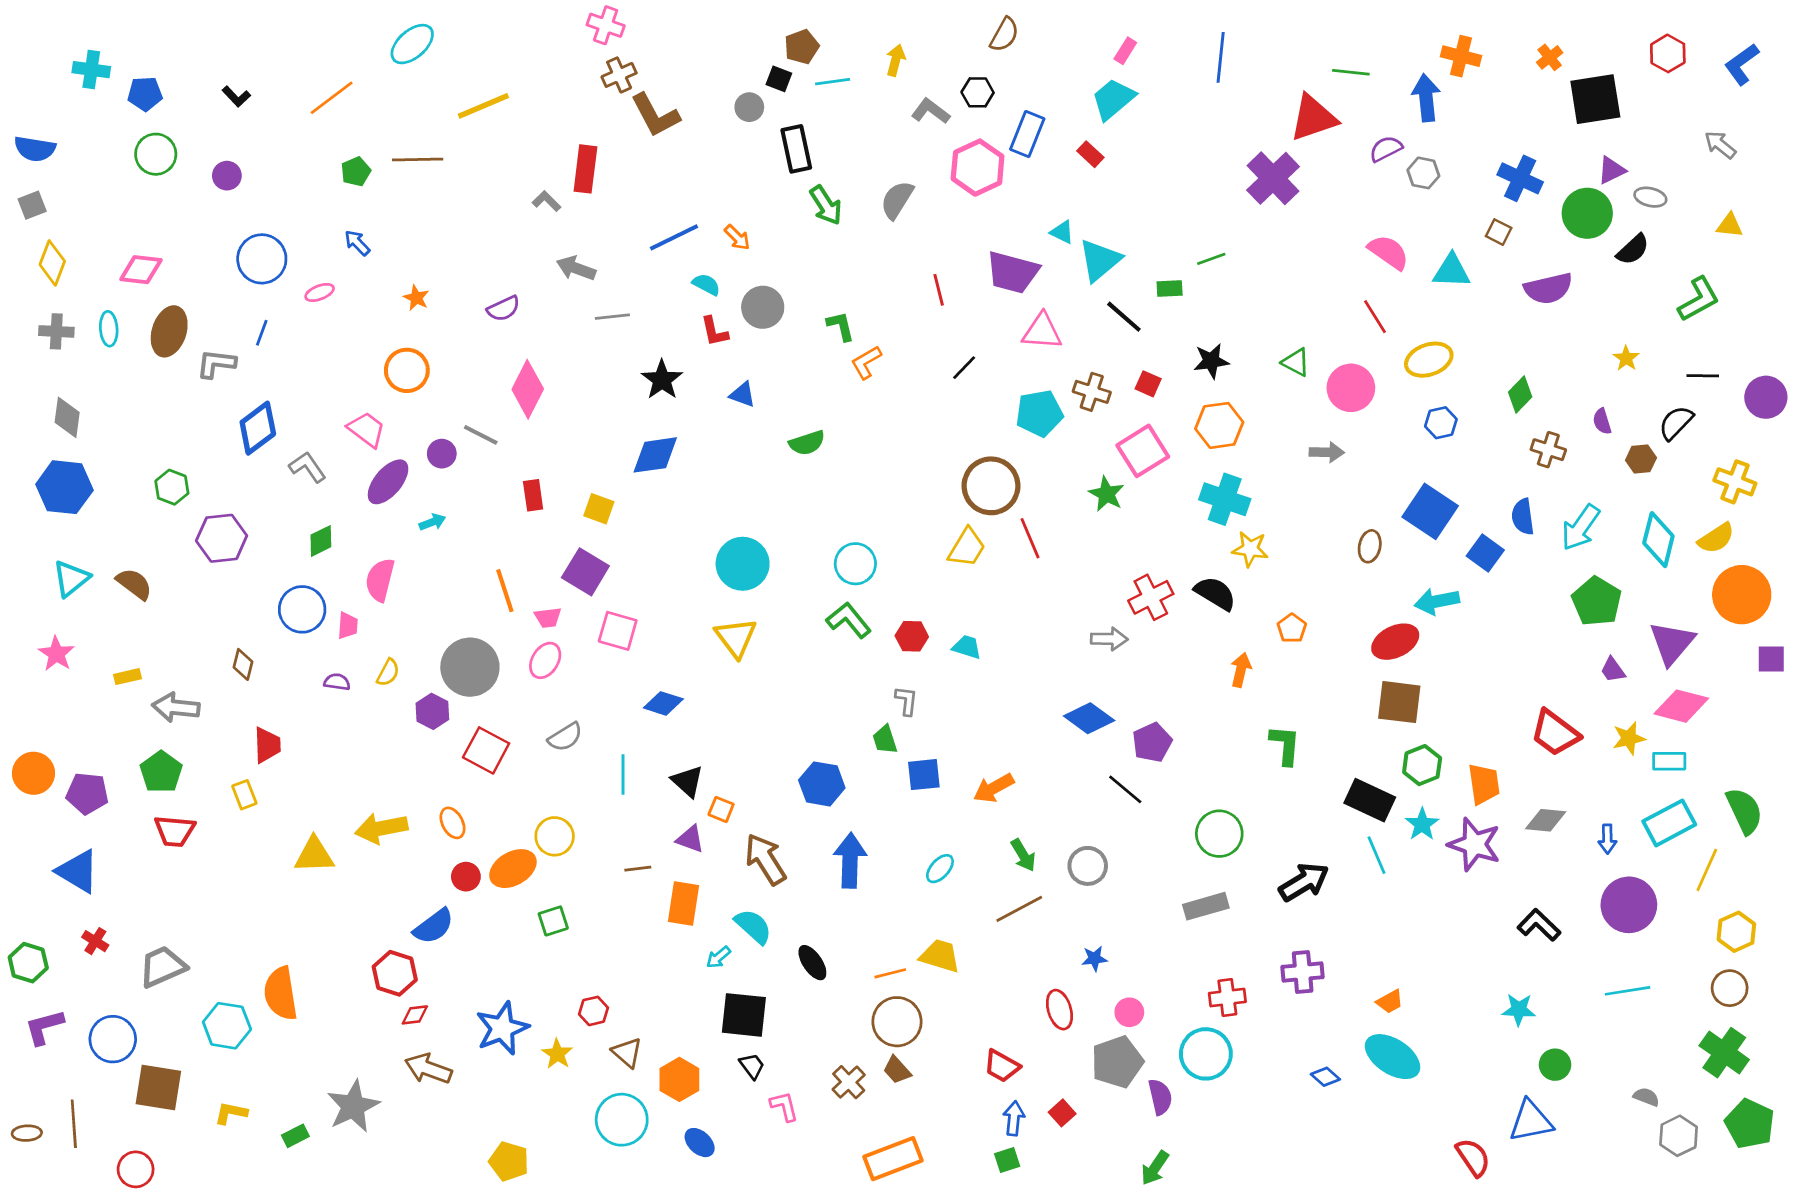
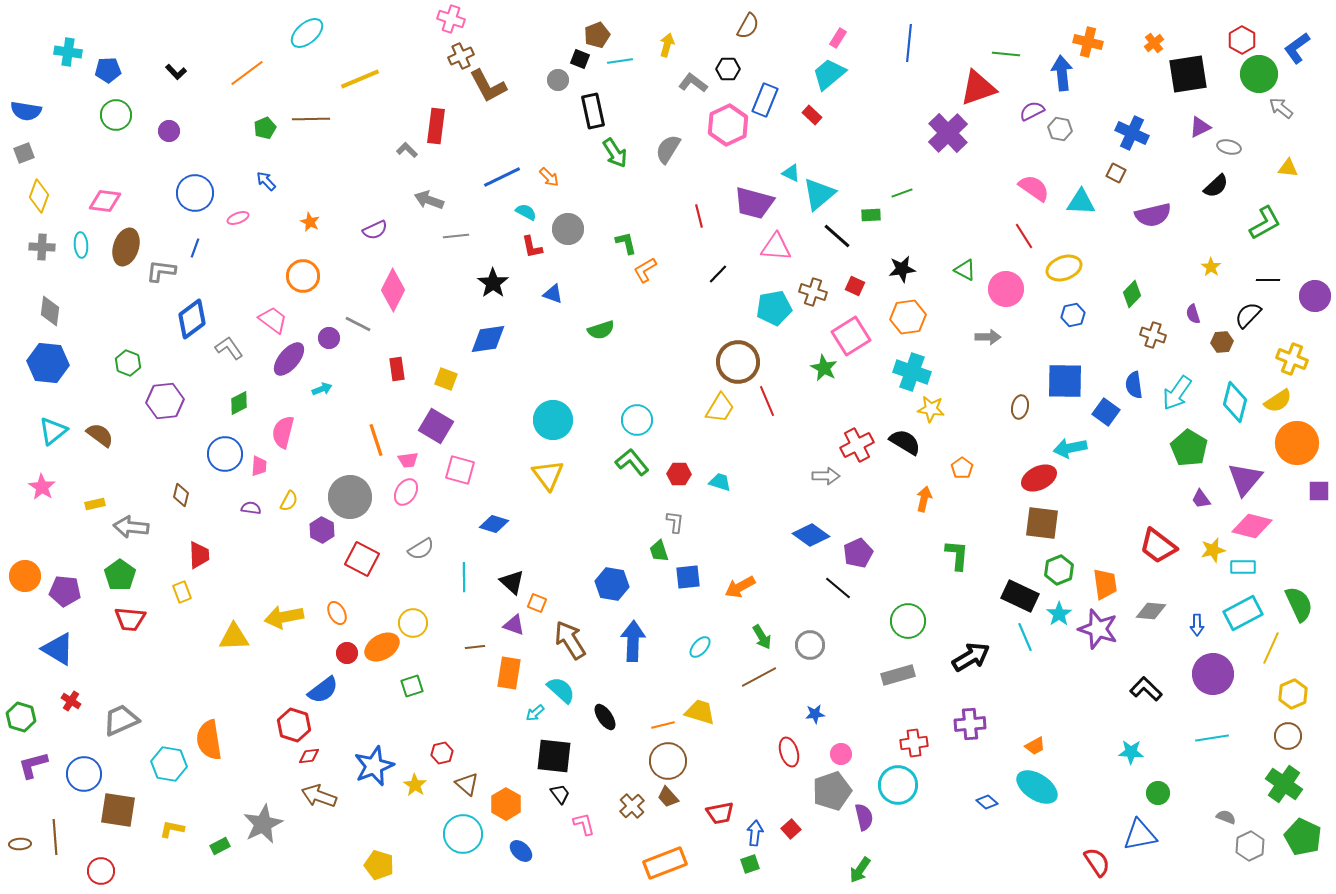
green circle: (1587, 213) -> (1259, 74), moved
blue square: (1430, 511) -> (1065, 381), turned -33
red trapezoid: (1002, 1066) -> (720, 813), moved, turned -40

